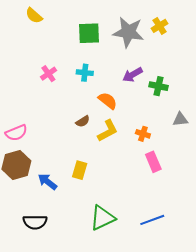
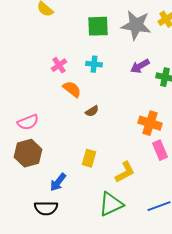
orange semicircle: (108, 101) -> (72, 89), moved
yellow L-shape: (108, 131) -> (125, 172), moved
orange cross: (143, 134) -> (150, 123), size x1.6
blue arrow: (47, 182) -> (58, 182), moved, turned -90

